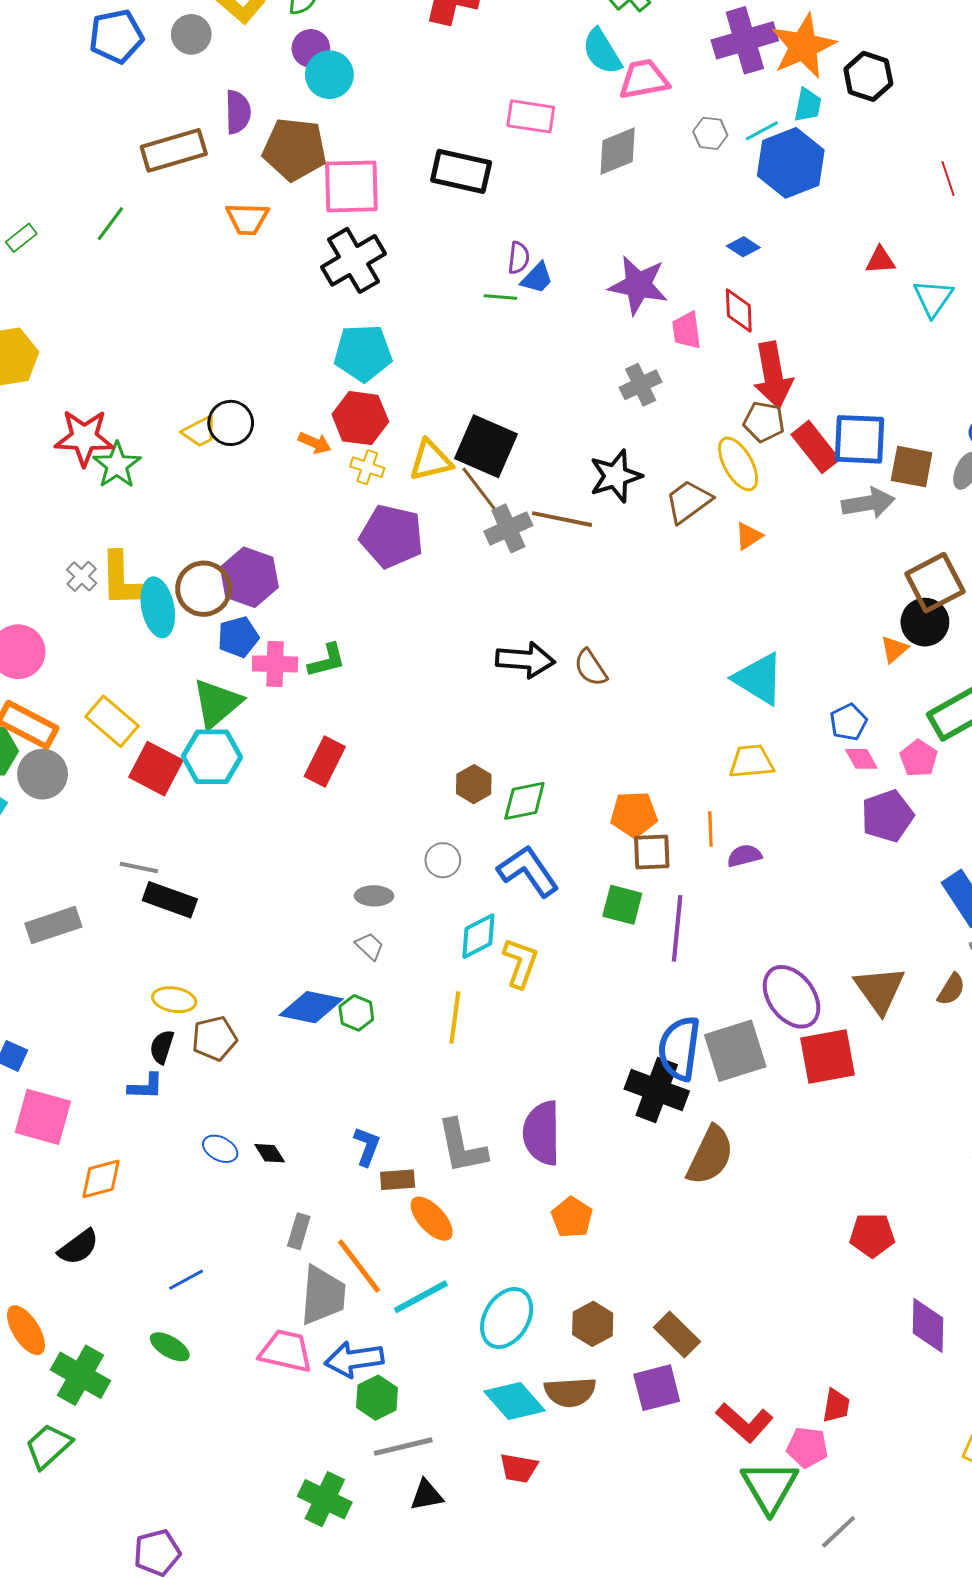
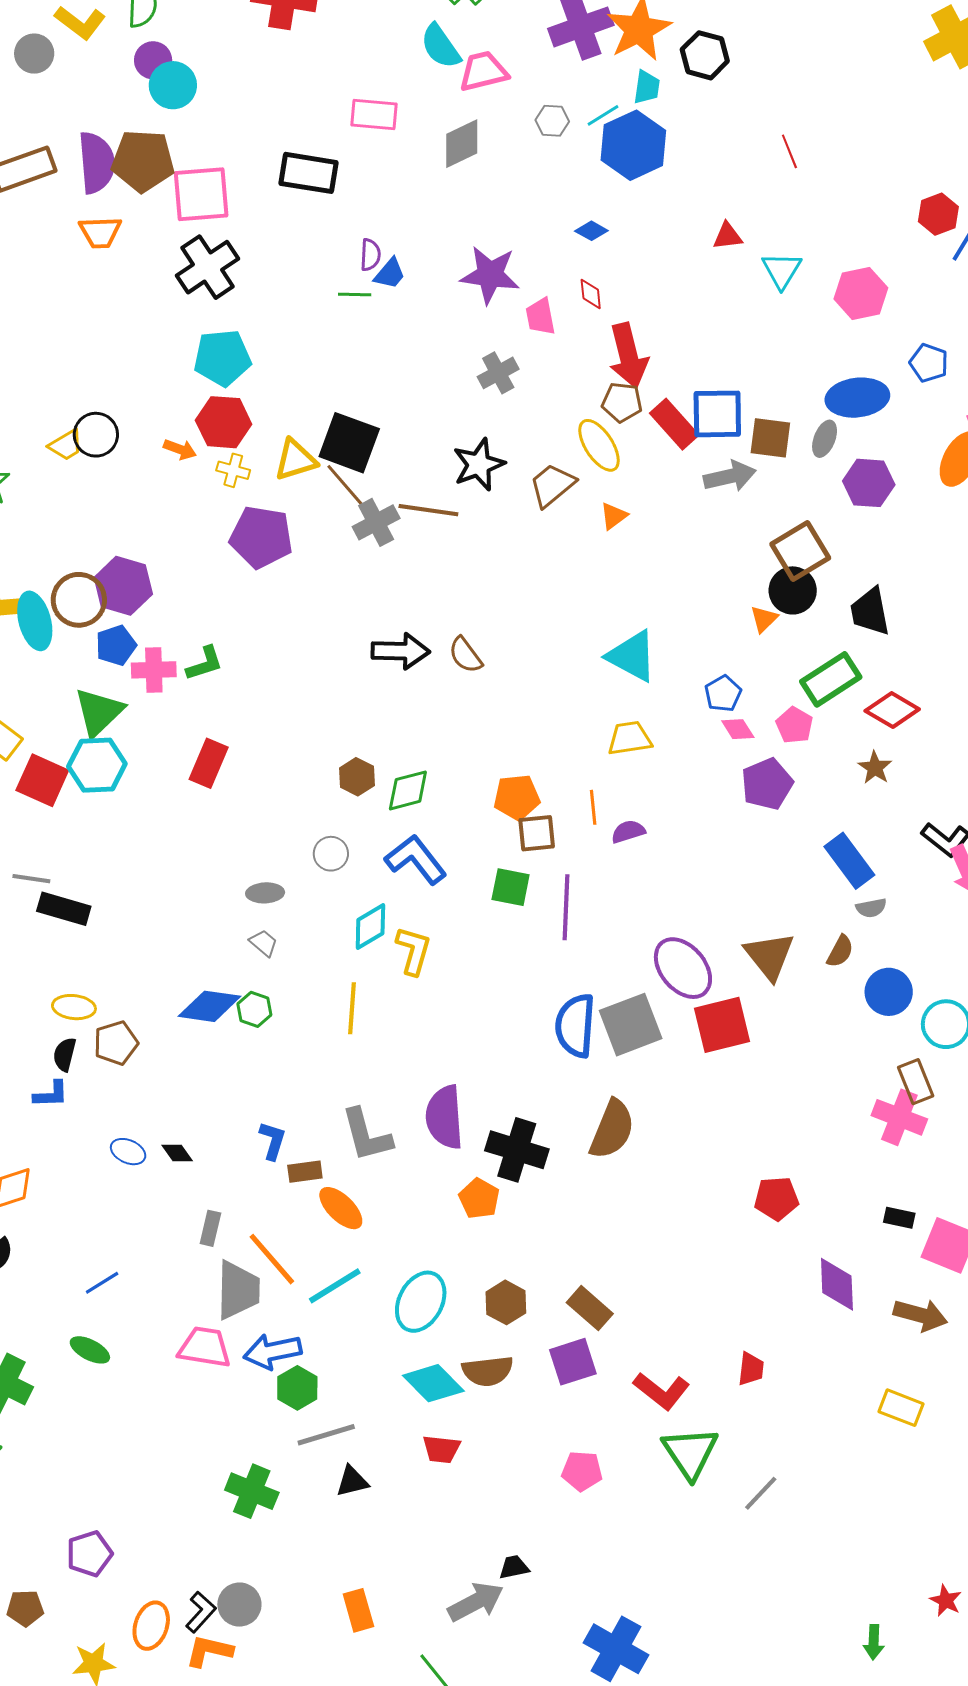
purple semicircle: (238, 112) -> (97, 163), moved, size x1.4
red diamond: (739, 311) -> (591, 294), size x0.7
black cross: (657, 1090) -> (517, 1150), moved
pink pentagon: (807, 1447) -> (582, 1471), moved

